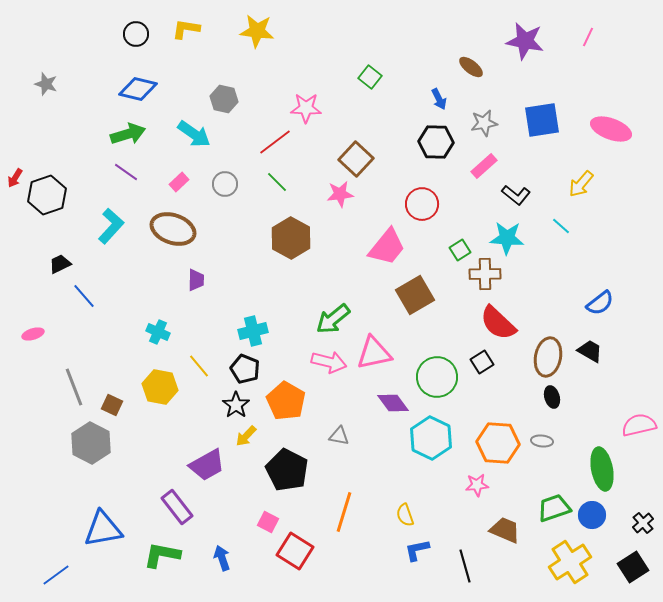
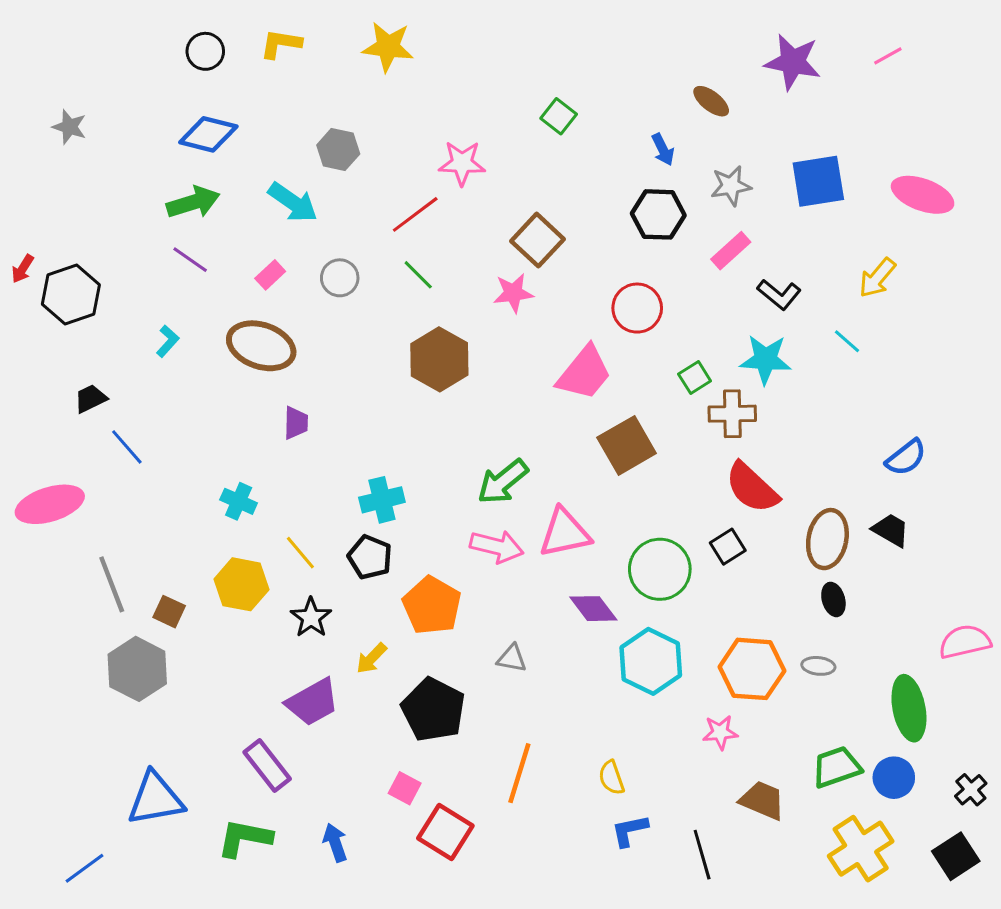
pink line: (588, 37) -> (888, 56), turned 36
cyan L-shape: (111, 226) -> (168, 341), size x0.6
pink ellipse: (33, 334) -> (50, 504), size x2.0
black star: (236, 405) -> (311, 618), moved

